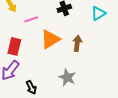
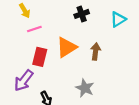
pink line: (31, 19) -> (34, 29), moved
red rectangle: (14, 46) -> (40, 57), moved

